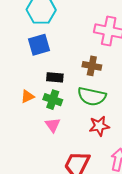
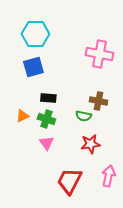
brown cross: (92, 66) -> (98, 101), moved
green semicircle: (92, 96) -> (83, 116), size x0.6

